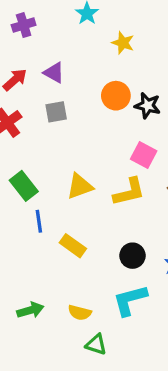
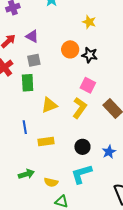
yellow star: (123, 43) -> (89, 22), moved
green rectangle: (24, 186) -> (28, 83), moved, turned 36
yellow L-shape: (129, 192) -> (80, 108), turned -40
yellow rectangle: (73, 246) -> (46, 142), turned -42
green arrow: (30, 310) -> (26, 174), moved

